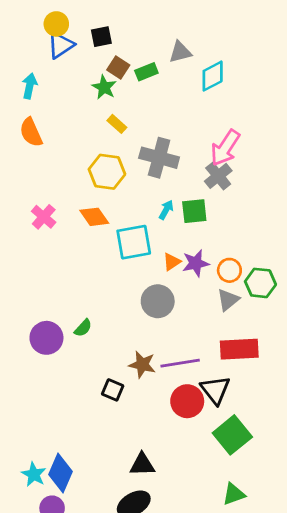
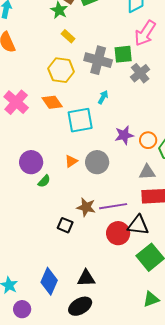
pink arrow: (225, 148) -> (145, 33), moved
green square: (194, 211) -> (123, 54), moved
pink cross: (44, 217) -> (16, 102), size x1.4
orange triangle: (172, 262) -> (71, 161), moved
gray triangle: (228, 300) -> (147, 172), moved, turned 36
purple circle: (46, 338) -> (31, 162), moved
black triangle: (215, 390) -> (138, 225), turned -45
blue diamond: (61, 473) -> (49, 281), moved

